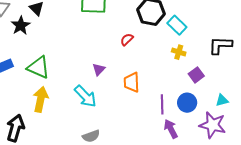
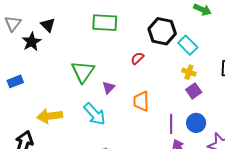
green triangle: (38, 67) -> (83, 72), moved, turned 40
purple square: (196, 75) -> (194, 91), moved
yellow arrow: (41, 99) -> (50, 116), turned -110

